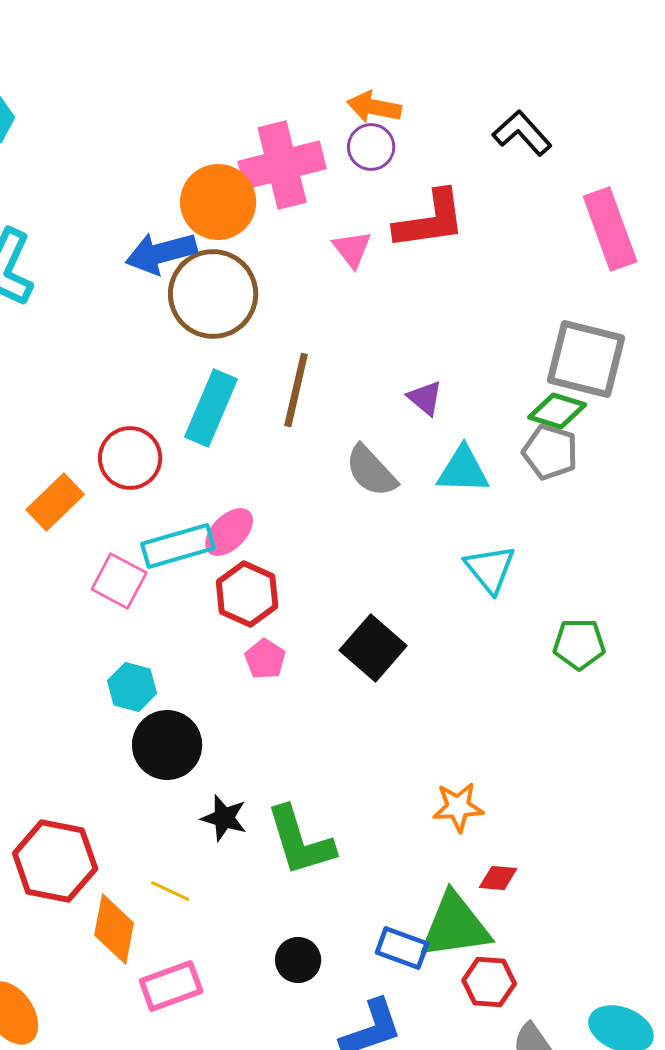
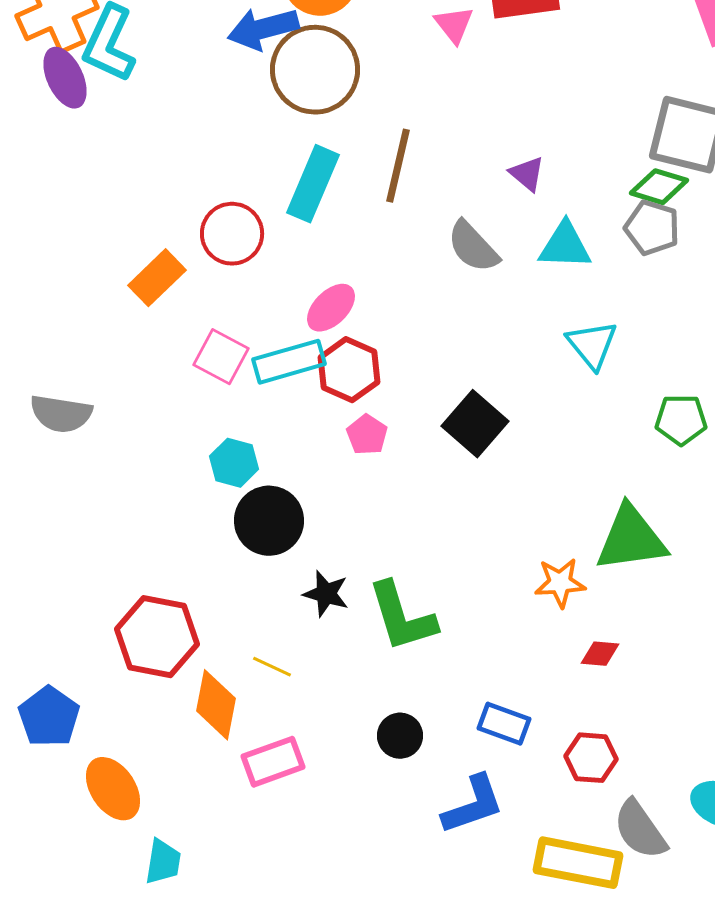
cyan rectangle: (178, 546) -> (289, 362), moved
green triangle: (455, 926) -> (631, 539), moved

